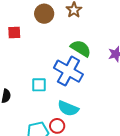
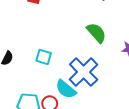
blue cross: (68, 71) -> (84, 72), moved

